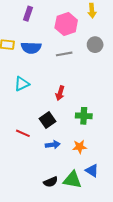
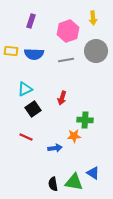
gray circle: (95, 45) -> (96, 51), size x1.5
black square: (48, 120) -> (33, 109), moved
orange star: (80, 147) -> (74, 136), moved
black semicircle: (51, 182) -> (53, 184), turned 104

